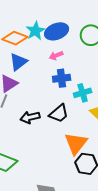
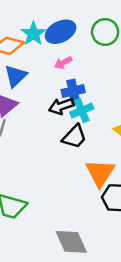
cyan cross: (83, 93) -> (82, 111), moved
black arrow: (30, 117) -> (61, 106), moved

